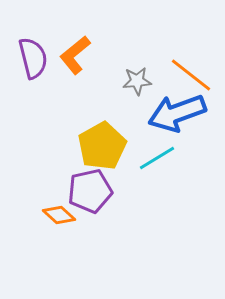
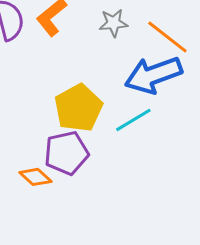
gray star: (137, 81) -> (113, 23), moved

